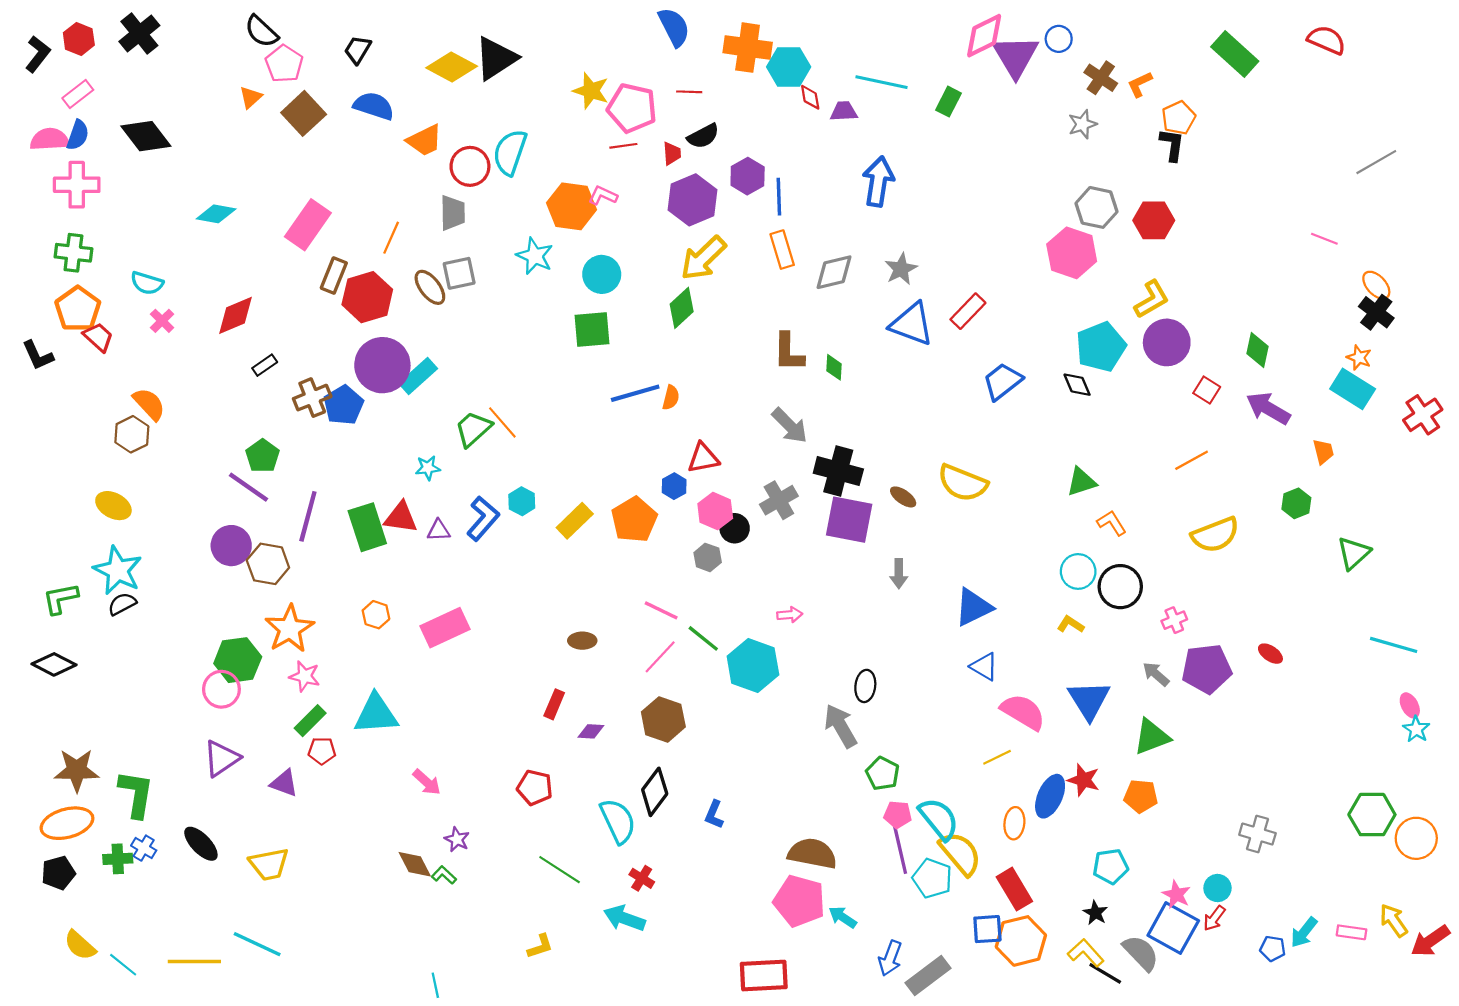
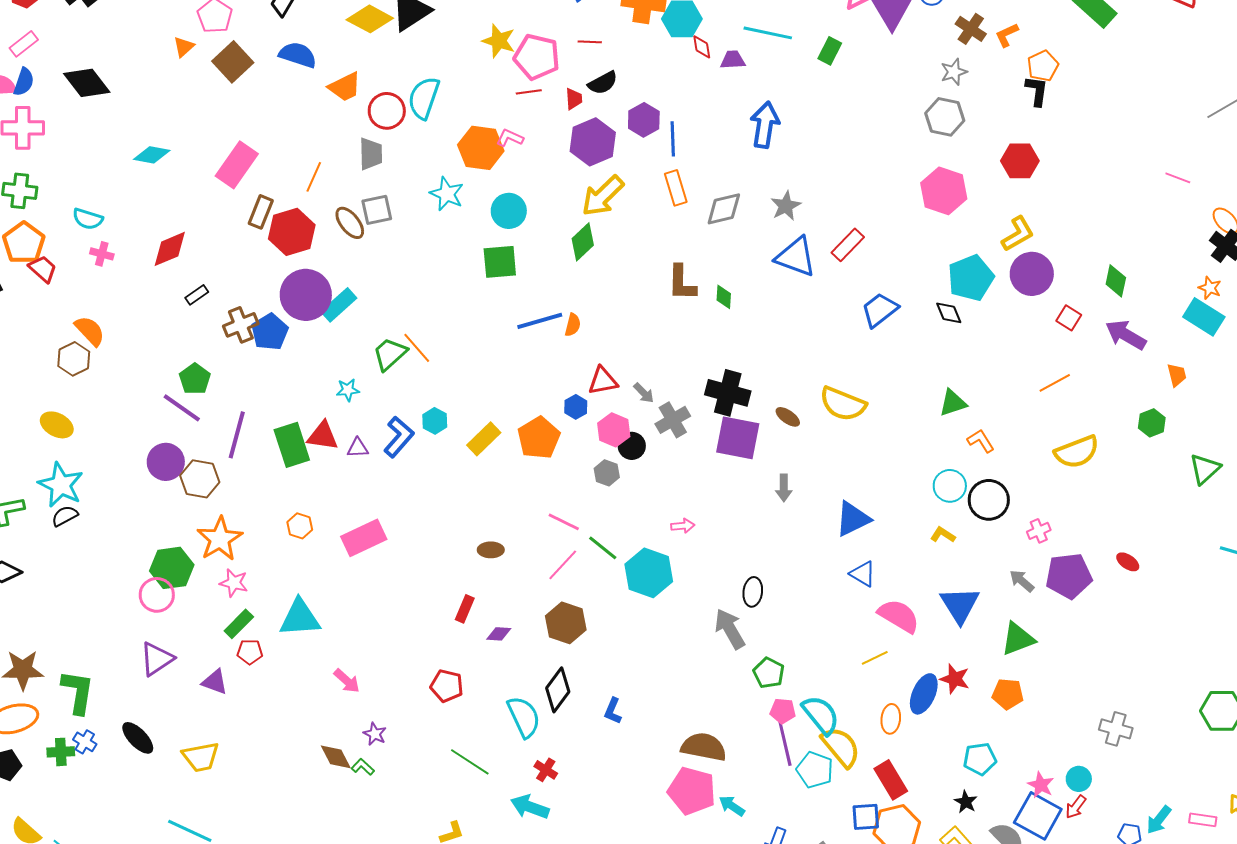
gray hexagon: (1096, 207) -> (945, 117), moved
pink cross: (162, 321) -> (102, 254), turned -30
gray arrow: (790, 426) -> (644, 393), moved, size x0.6

